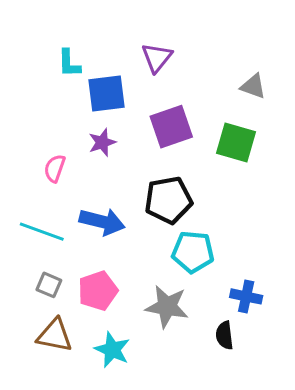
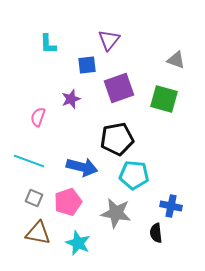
blue square: (106, 94) -> (87, 65), moved, size x0.7
blue arrow: (102, 222) -> (82, 167), moved

